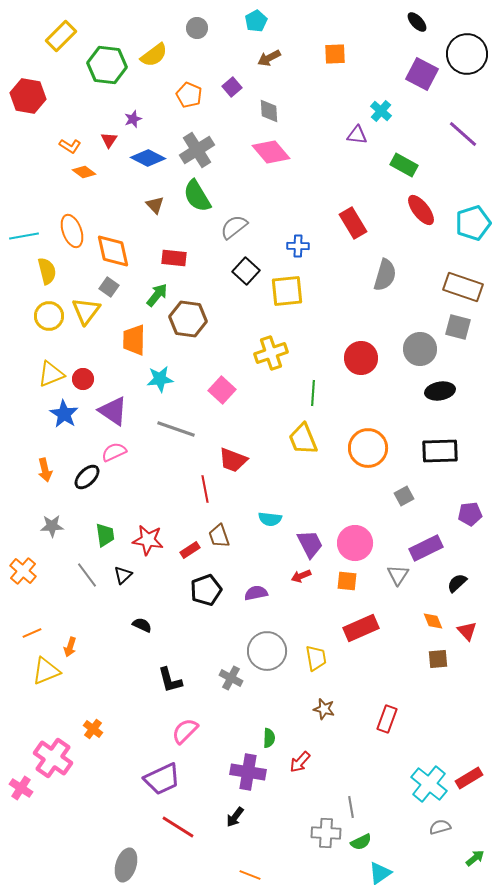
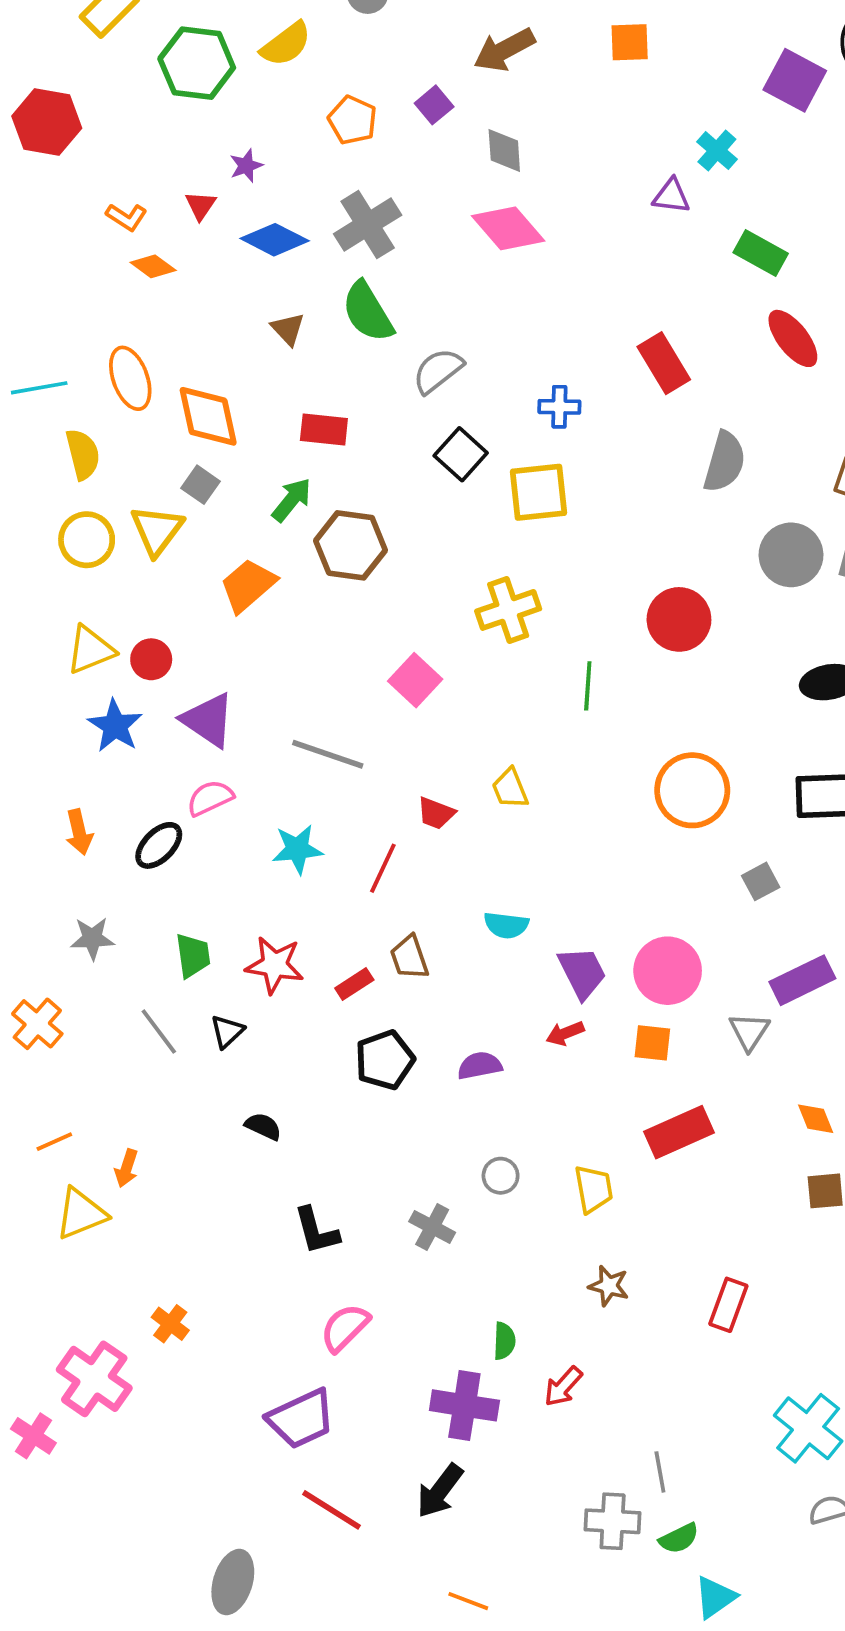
brown arrow: (269, 58) -> (504, 50), size x1.4
orange trapezoid: (134, 340) -> (248, 585), turned 48
gray circle: (420, 349) -> (791, 555), moved
cyan star: (160, 379) -> (297, 849), moved
yellow trapezoid: (303, 439) -> (510, 788), moved, size x0.7
red trapezoid: (233, 460) -> (436, 813), size x0.7
red line: (205, 489) -> (383, 868), turned 36
gray circle: (267, 651) -> (501, 1176), size x0.5
black arrow: (235, 817) -> (440, 1491), size x1.4

